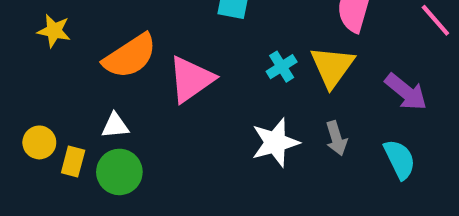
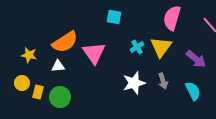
yellow star: (54, 31) -> (29, 55), moved
pink triangle: (191, 79) -> (94, 53), turned -30
white triangle: (115, 126) -> (58, 66), moved

